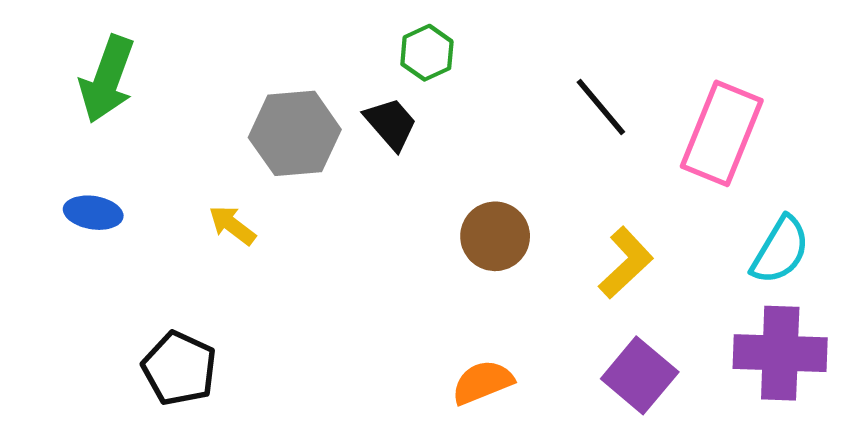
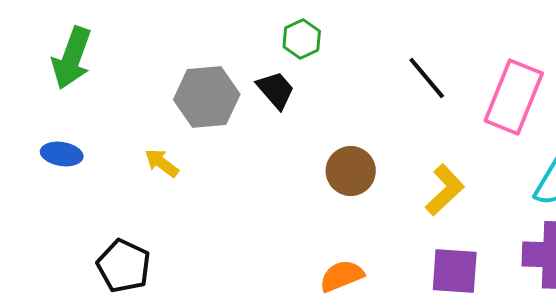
purple square: (640, 375) -> (455, 271), turned -36

